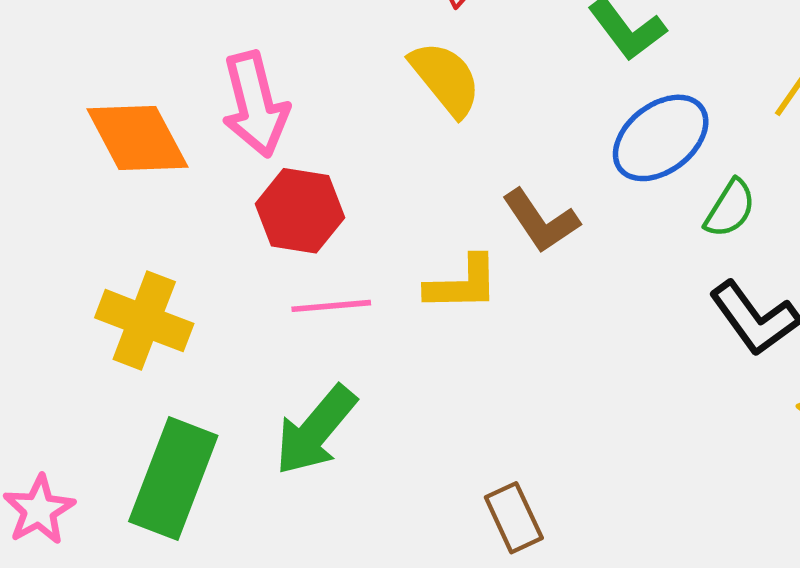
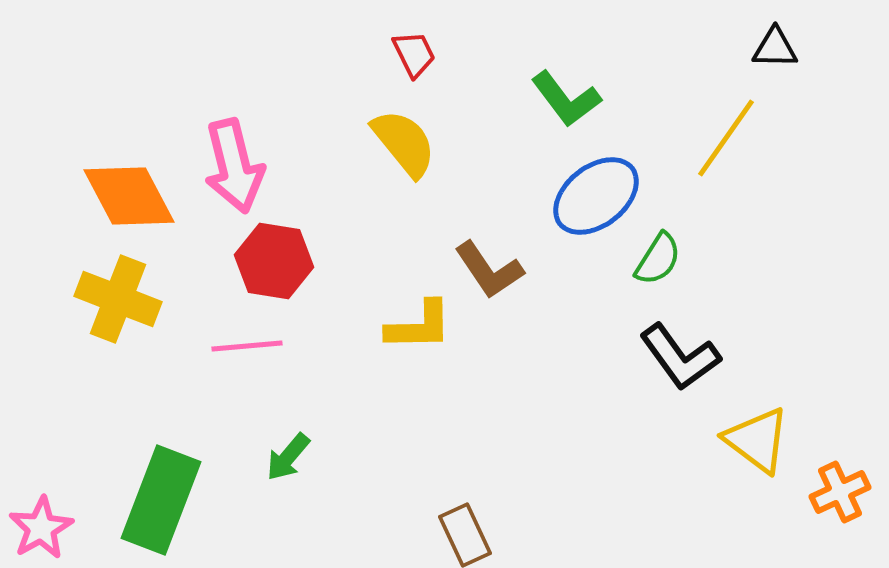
pink line: (331, 306) -> (247, 346), moved
yellow cross: (144, 321) -> (118, 299), moved
green arrow: (316, 430) -> (288, 457), size x0.6

